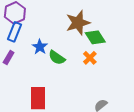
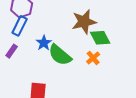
green semicircle: (57, 58) -> (60, 55), size x1.4

